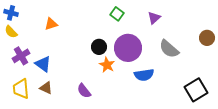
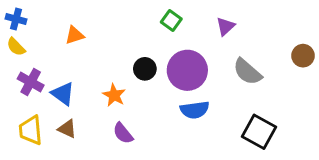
purple cross: (21, 56) -> (31, 82), turned -30
orange star: (107, 65) -> (114, 95), moved
blue semicircle: (144, 75) -> (195, 110), moved
black square: (196, 90) -> (259, 132), moved, turned -30

